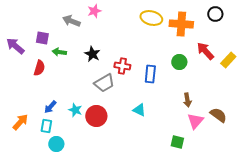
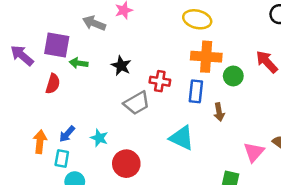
orange cross: (181, 24) -> (206, 57), moved
purple square: (42, 38) -> (57, 45), size x1.5
brown arrow: (187, 100) -> (219, 112), moved
cyan triangle: (139, 110) -> (182, 138), size x1.5
red circle: (96, 116) -> (126, 164), moved
orange arrow: (20, 122) -> (40, 142), moved, turned -36

